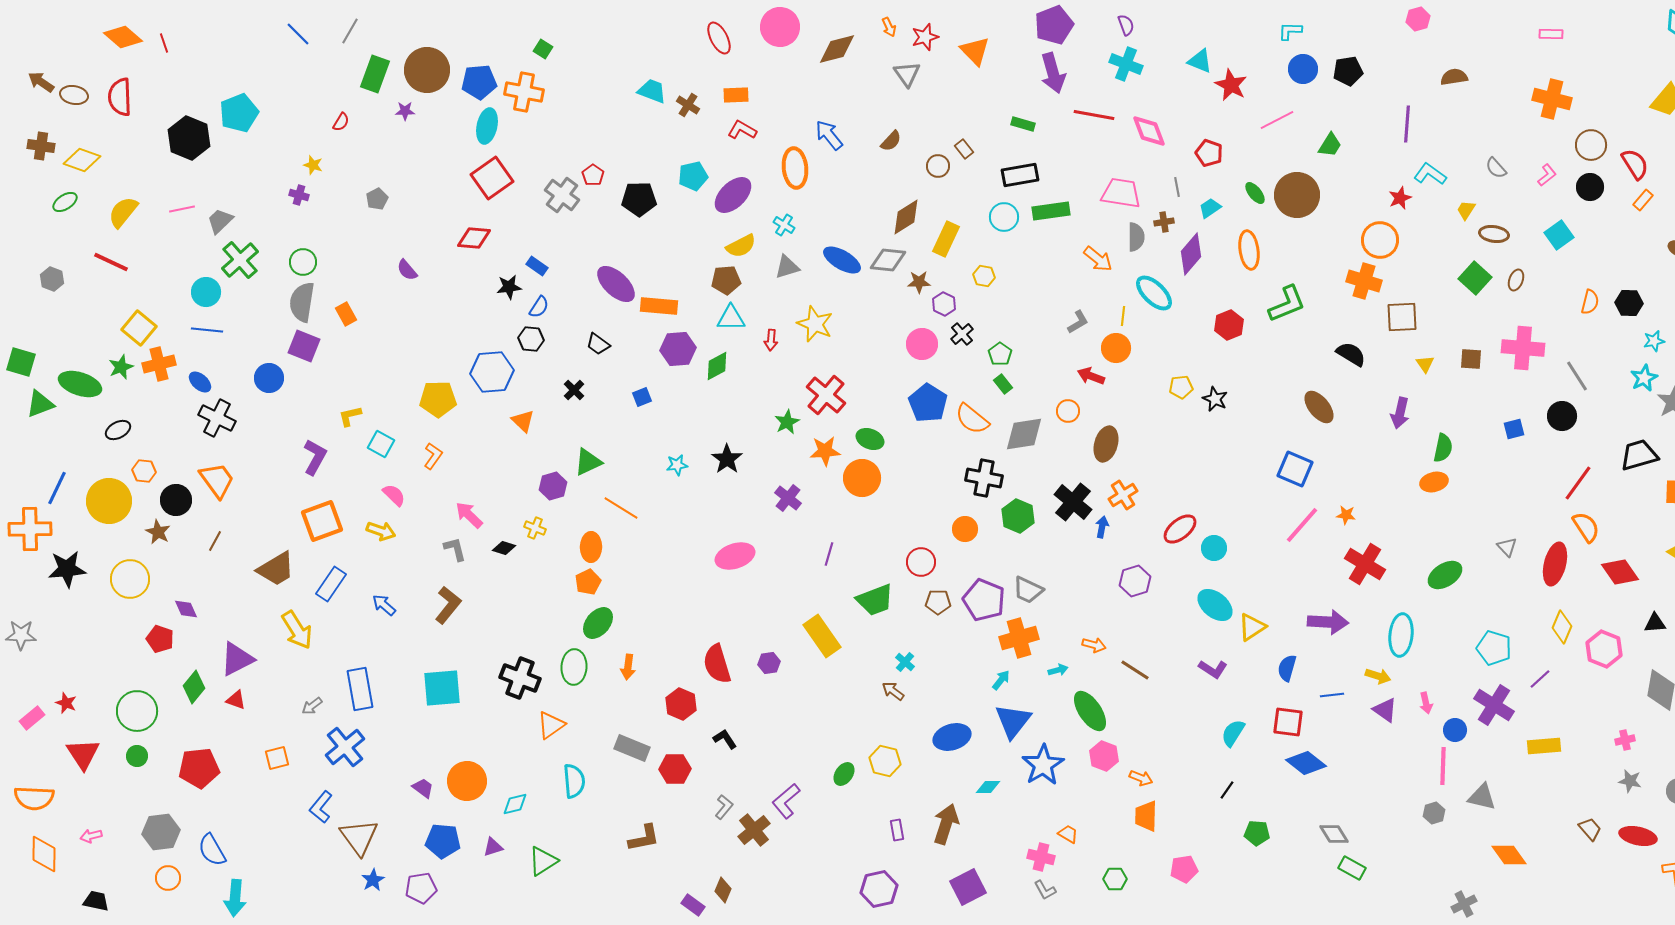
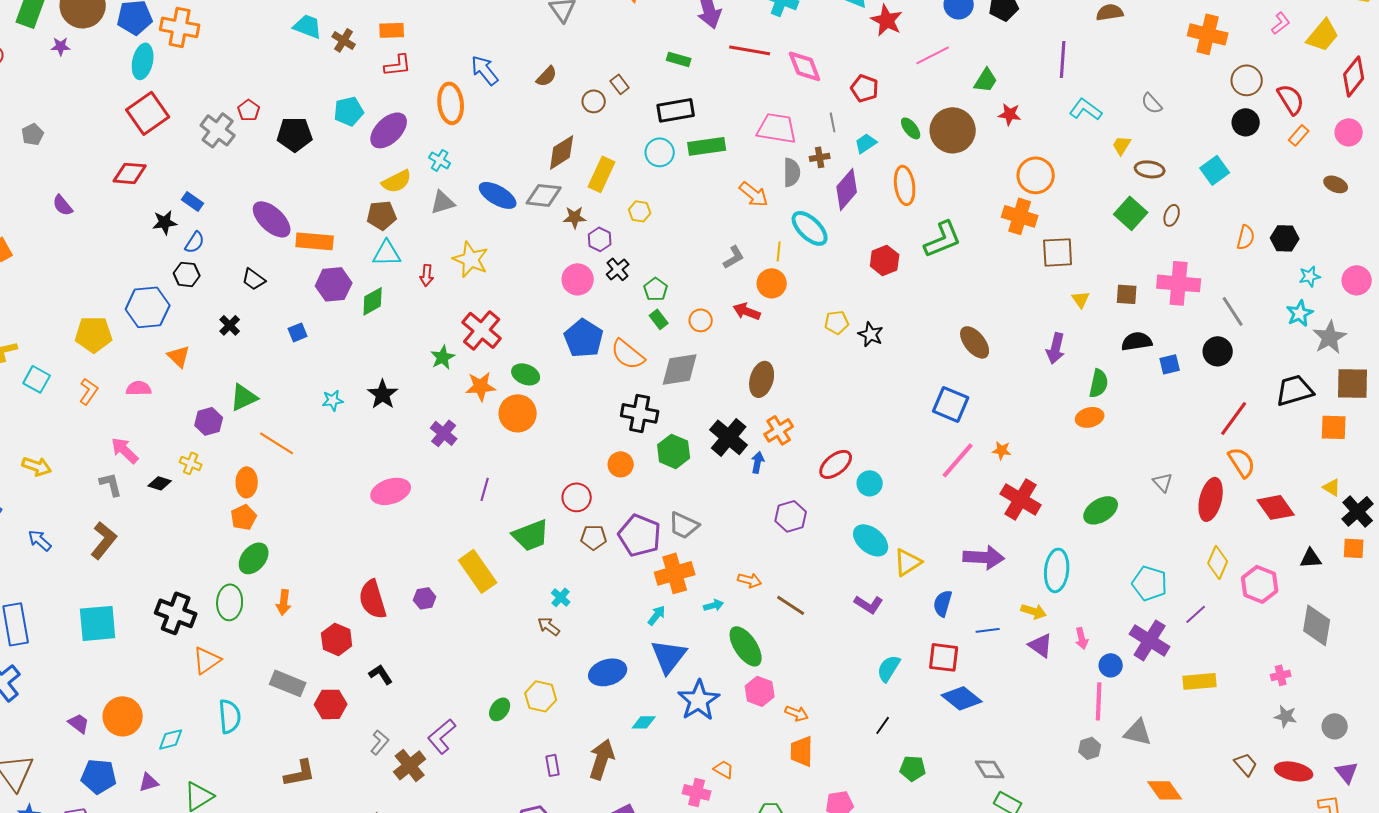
red L-shape: (742, 130) -> (398, 65), turned 144
pink L-shape: (1547, 175) -> (1281, 23), moved
red star: (1400, 198) -> (1010, 114), moved, turned 30
black semicircle: (1351, 354) -> (1137, 341), moved, turned -40
orange circle: (1068, 411) -> (701, 320), moved
pink semicircle: (394, 495) -> (139, 388), moved, turned -45

